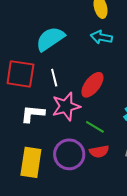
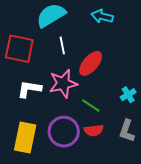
white line: (54, 78) -> (62, 45), moved

